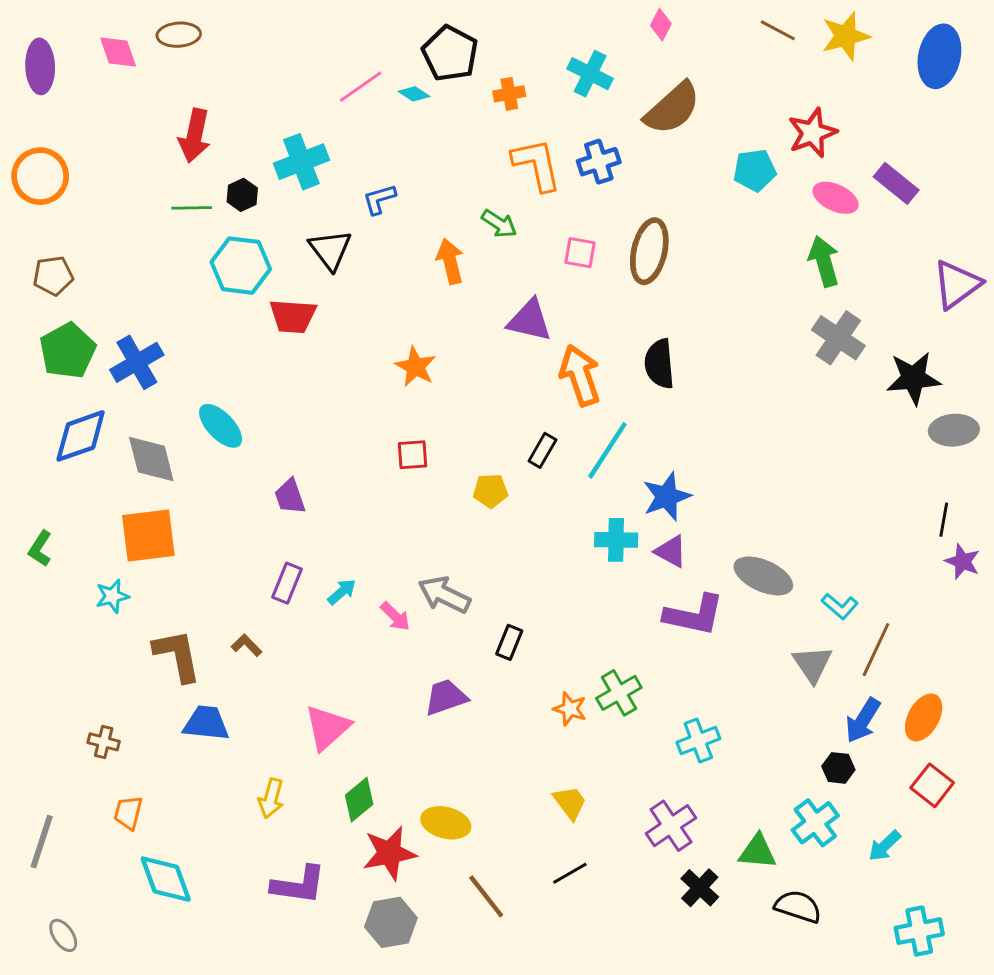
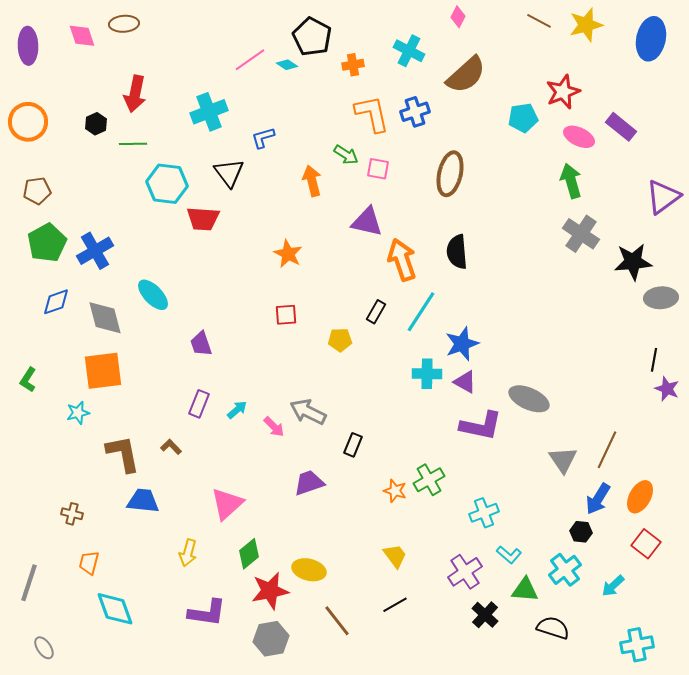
black hexagon: (242, 195) -> (96, 124), moved
pink square: (580, 253) -> (378, 169), moved
blue diamond: (81, 436) -> (56, 302), size x0.7
cyan L-shape: (840, 606) -> (509, 555), moved

